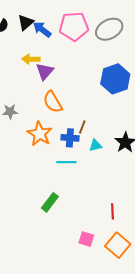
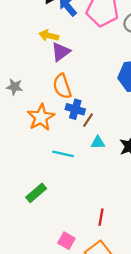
blue cross: (70, 138) -> (75, 109), moved

